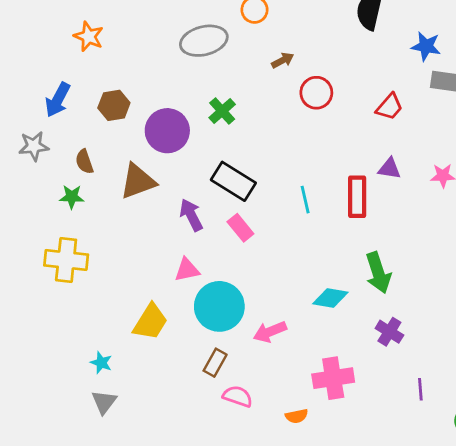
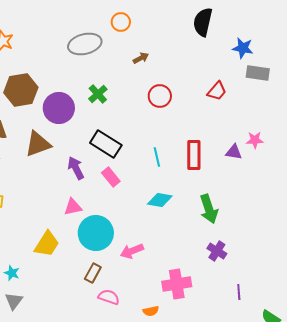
red circle: (316, 93) -> (160, 96), moved
brown hexagon: (114, 105) -> (21, 90), size x1.5
purple triangle: (389, 169) -> (234, 152), moved
cyan diamond: (330, 298) -> (160, 200), moved

